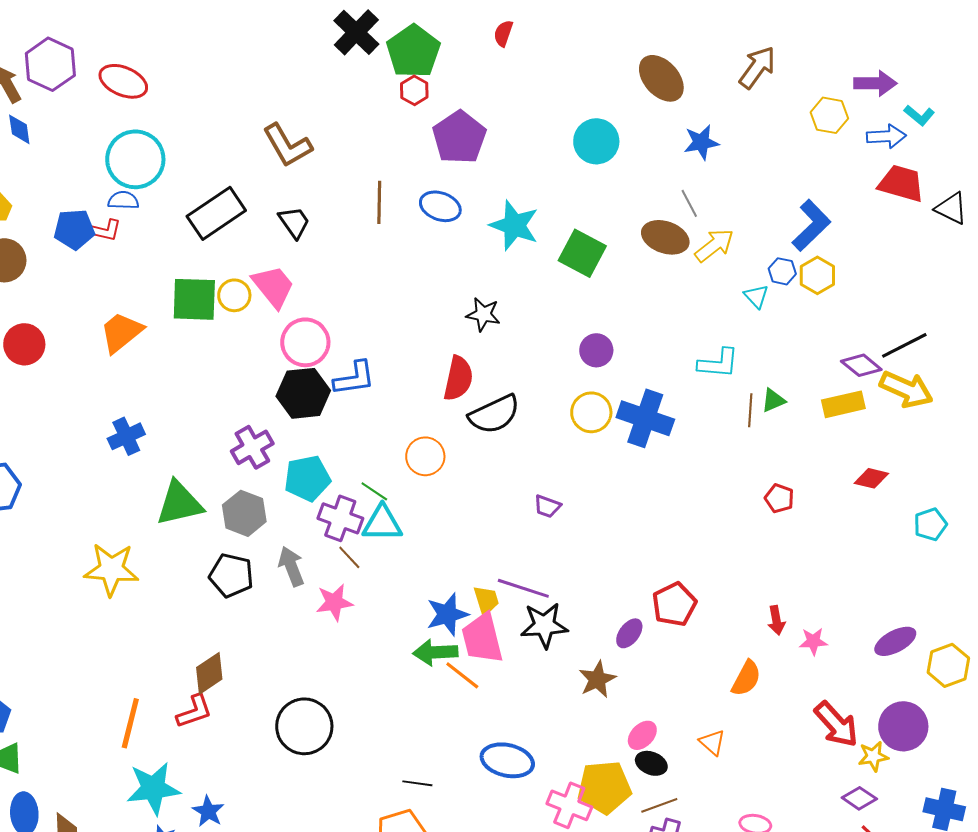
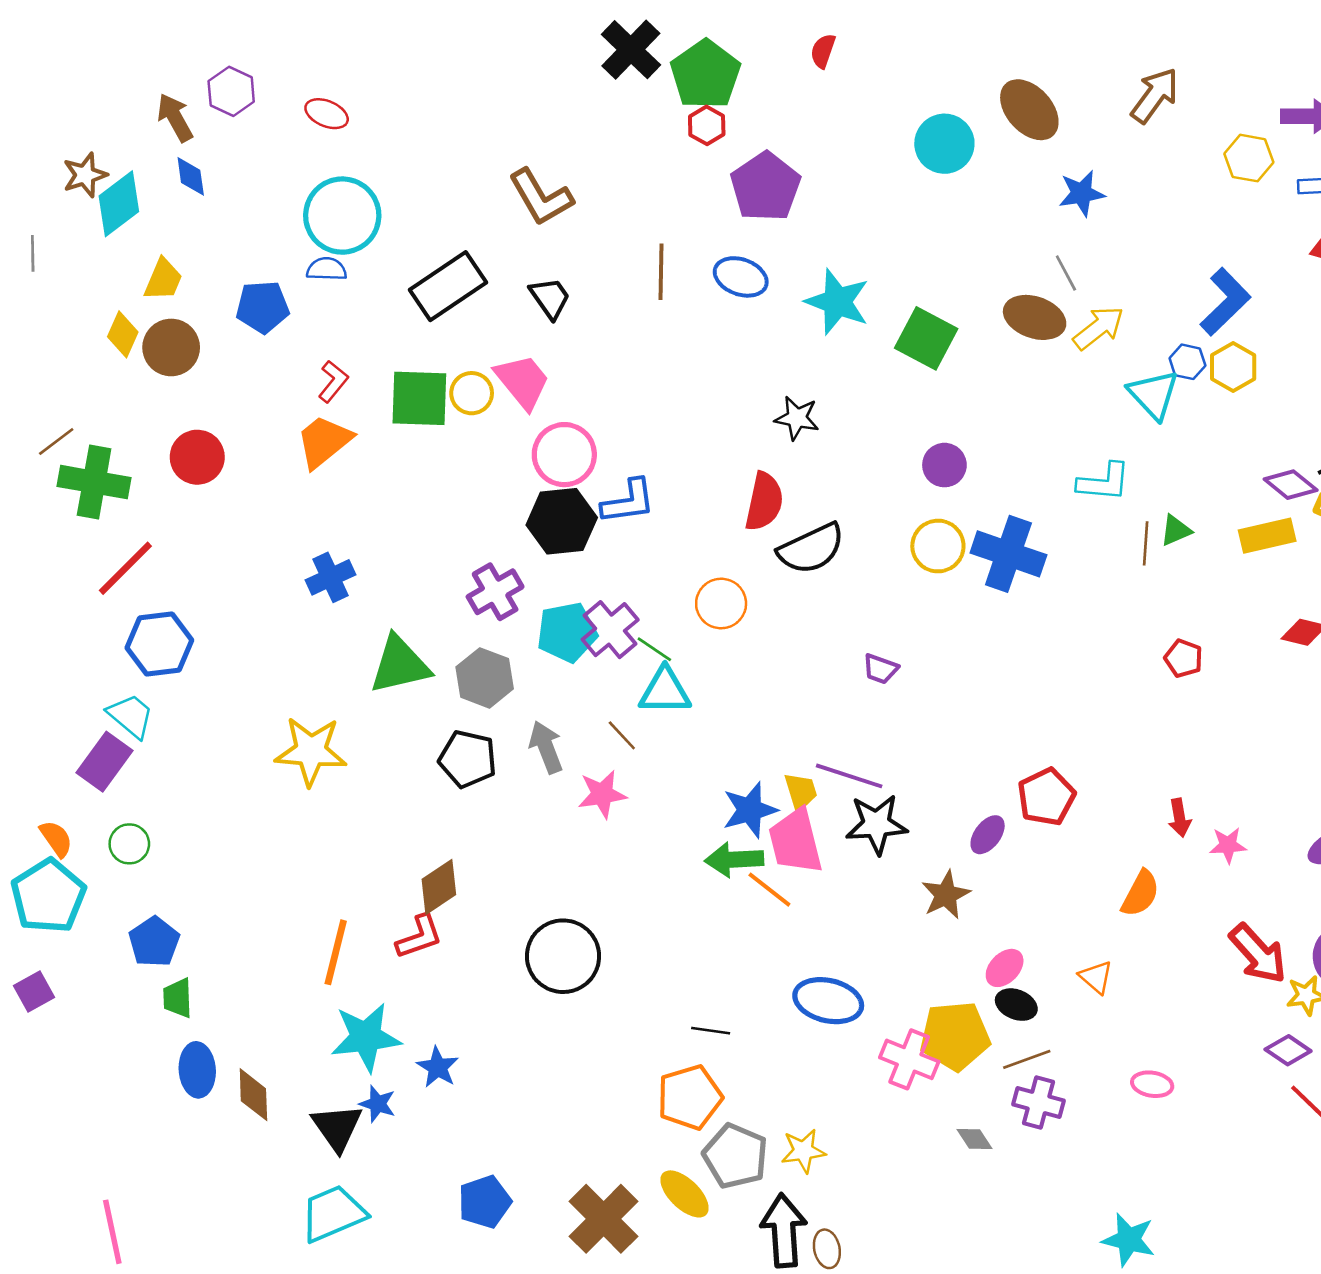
purple hexagon: (50, 64) -> (231, 91), size x0.7
red ellipse: (123, 81) -> (327, 114), size x0.7
cyan circle: (596, 141) -> (944, 144), moved
red L-shape: (105, 230) -> (333, 381), moved, turned -64
cyan triangle: (756, 296) -> (1153, 394), size x1.6
purple cross: (340, 518) -> (610, 630), moved, turned 30

